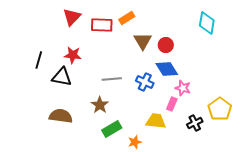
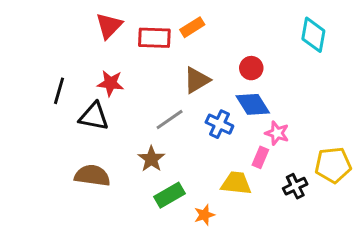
brown triangle: (143, 41) -> (197, 80), moved, turned 30
gray line: (112, 79) -> (170, 120), turned -30
yellow pentagon: (220, 109) -> (333, 165), turned 30

